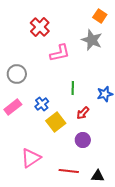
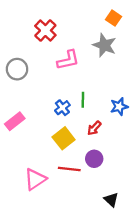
gray circle: (17, 74) -> (17, 69), moved
blue cross: (42, 104) -> (62, 108), moved
red line: (69, 171) -> (69, 169), moved
black triangle: (98, 176) -> (111, 200), turned 40

